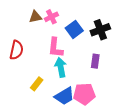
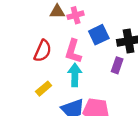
red semicircle: (16, 50) -> (43, 51), moved
purple rectangle: (95, 61) -> (117, 65), moved

